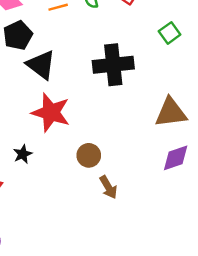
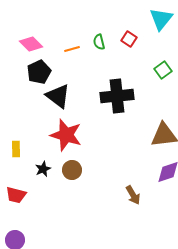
brown circle: (89, 155) -> (72, 170), moved
brown arrow: (108, 187) -> (133, 195), moved

